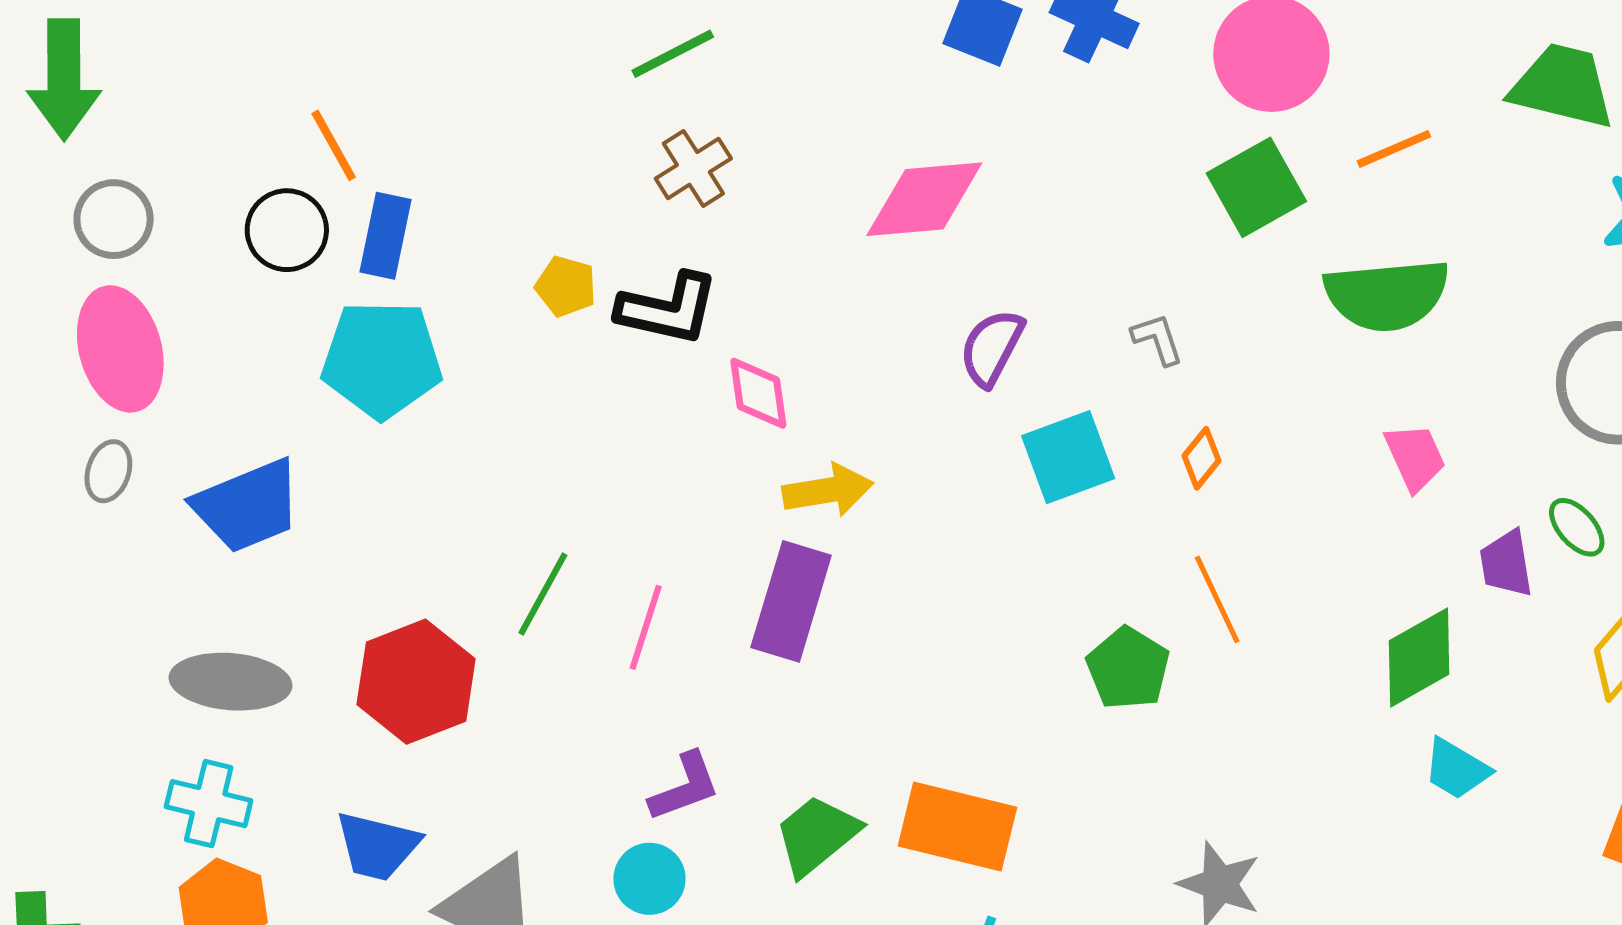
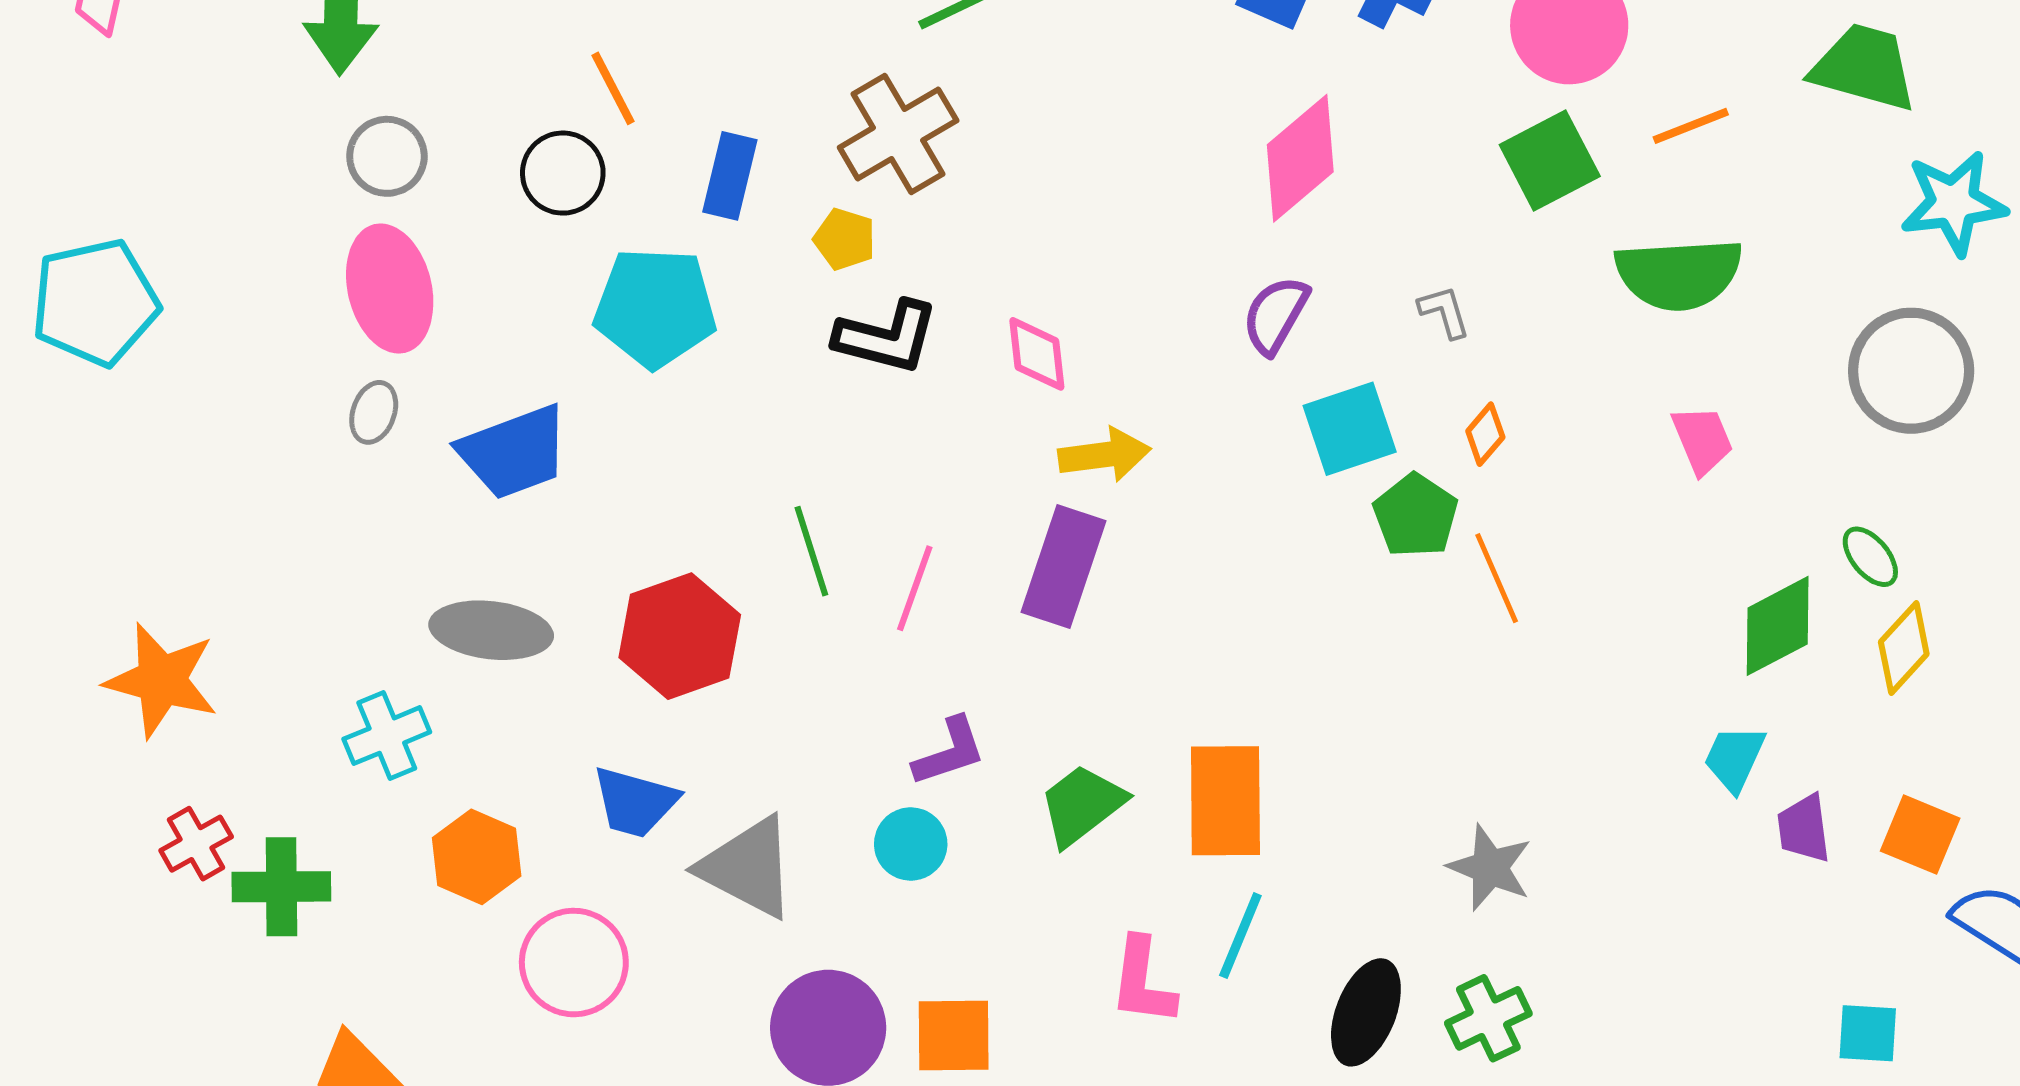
brown cross: (693, 168) -> (898, 134), moved, size x1.5
pink diamond: (924, 199) -> (1300, 158), moved, turned -37
blue rectangle: (386, 236) -> (730, 176), moved
black L-shape: (668, 309) -> (887, 337), moved
green ellipse: (1577, 527) -> (1870, 557), moved
purple trapezoid: (1506, 564) -> (1804, 828), moved
green line: (543, 594) -> (811, 551), turned -48
green diamond: (1419, 657) -> (1778, 626), moved
green pentagon: (1128, 668) -> (1416, 516), moved
cyan trapezoid: (1457, 769) -> (1735, 758), turned 82
cyan cross: (209, 804) -> (387, 736), moved, turned -38
orange rectangle: (957, 827) -> (1225, 801), turned 74

